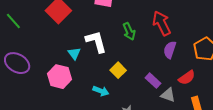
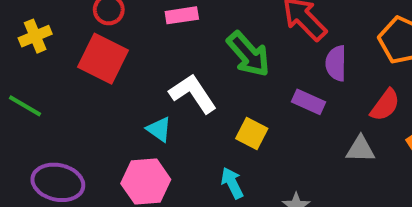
green arrow: (129, 31) -> (248, 54), size x1.4
purple rectangle: (153, 81) -> (309, 102), moved
cyan arrow: (101, 91) -> (232, 183), turned -119

